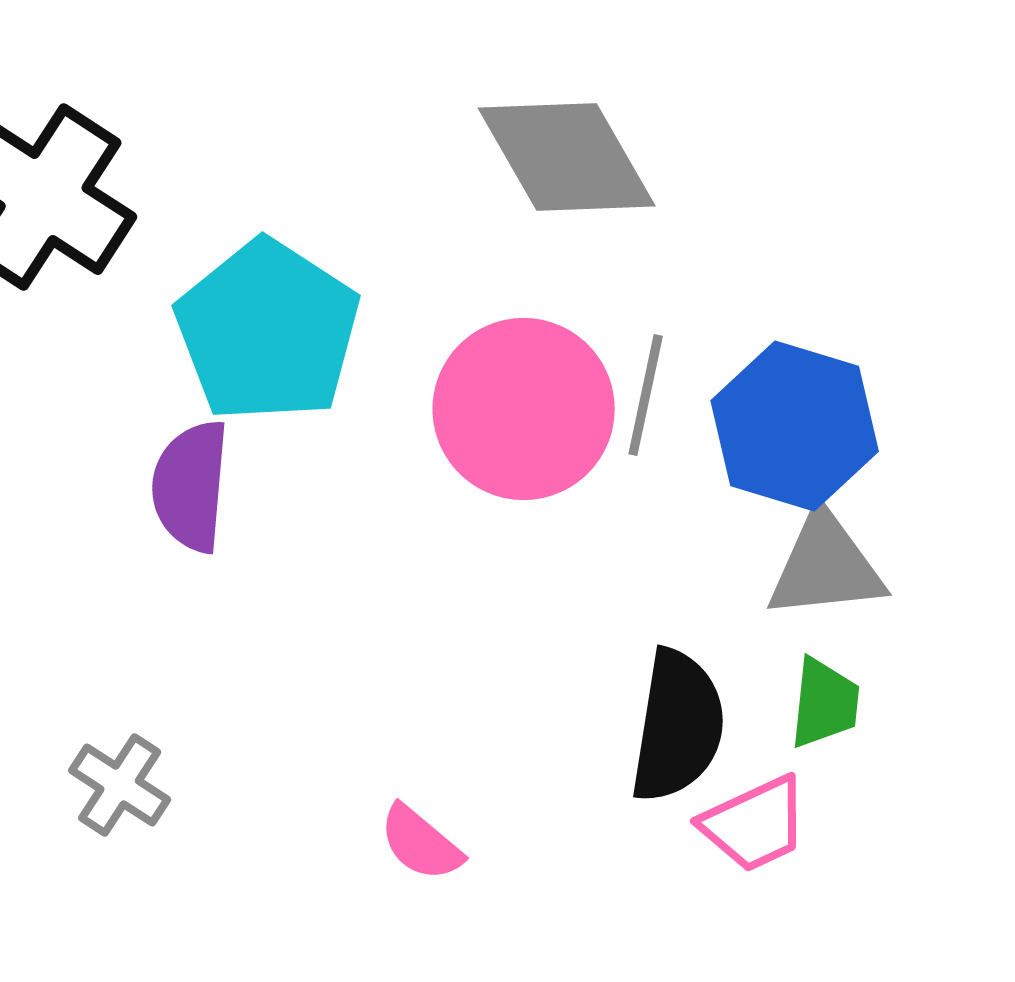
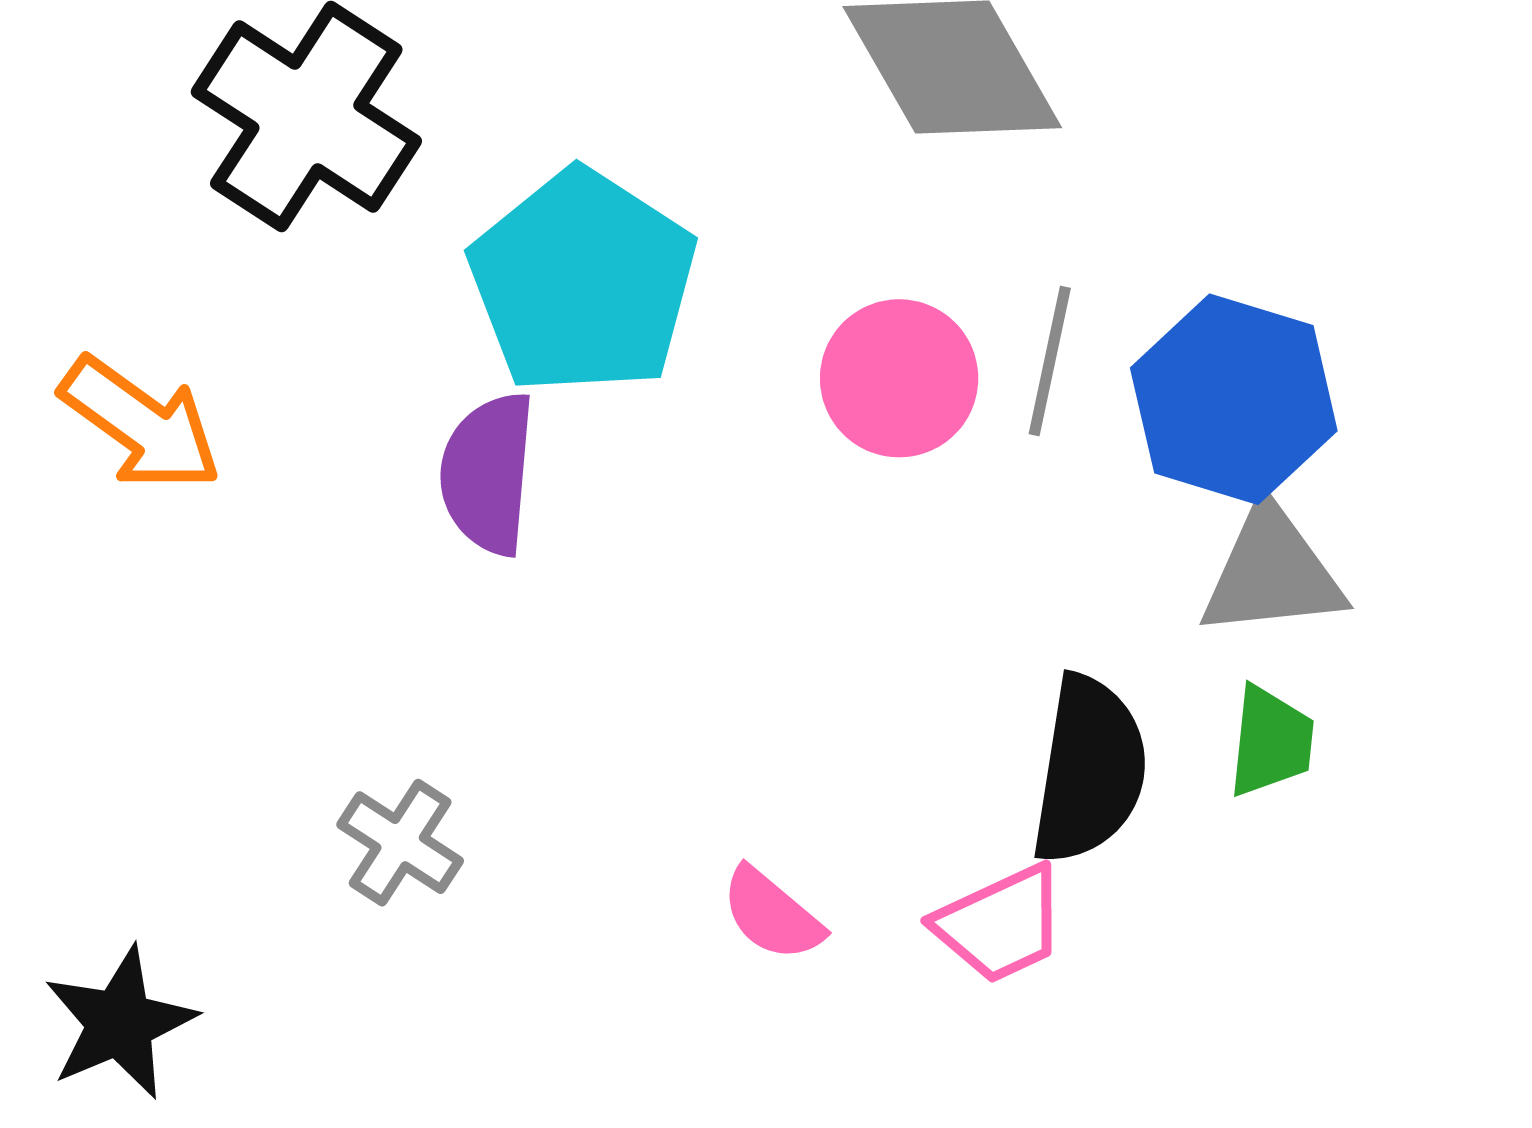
pink circle: (524, 409) -> (899, 378), size x0.7
pink trapezoid: (755, 824) -> (1000, 924), moved

